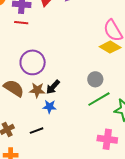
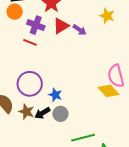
gray circle: (95, 79) -> (60, 114), moved
blue star: (50, 107) -> (55, 95), moved

